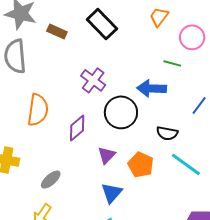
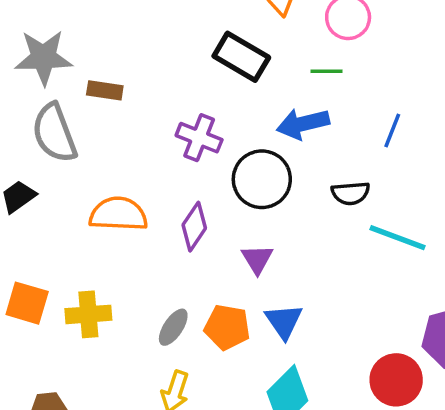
black rectangle: (102, 24) -> (241, 57), moved
brown rectangle: (57, 31) -> (105, 90), moved
orange semicircle: (38, 110) -> (118, 214), turned -80
orange pentagon: (141, 165) -> (227, 327), moved

